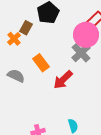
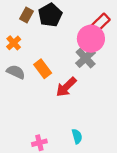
brown rectangle: (26, 28) -> (27, 15), moved
gray semicircle: (16, 76) -> (16, 72), moved

